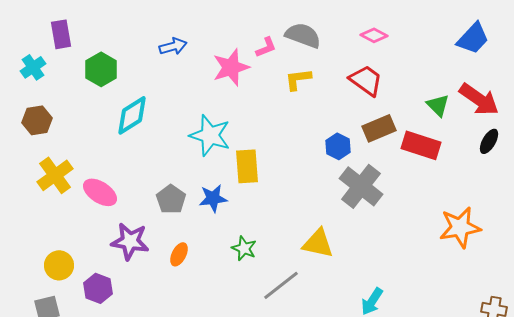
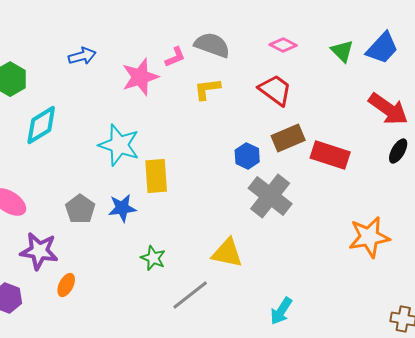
green triangle: (438, 105) -> (342, 51), moved
orange ellipse: (179, 254) -> (66, 285), moved

